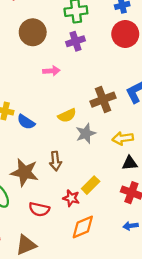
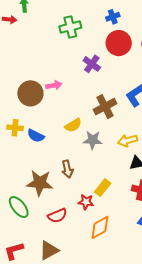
brown circle: (33, 32) -> (30, 93), moved
purple cross: (76, 41) -> (92, 64), moved, turned -30
gray star: (86, 134) -> (93, 140), turned 30
red semicircle: (39, 209) -> (57, 216), turned -30

